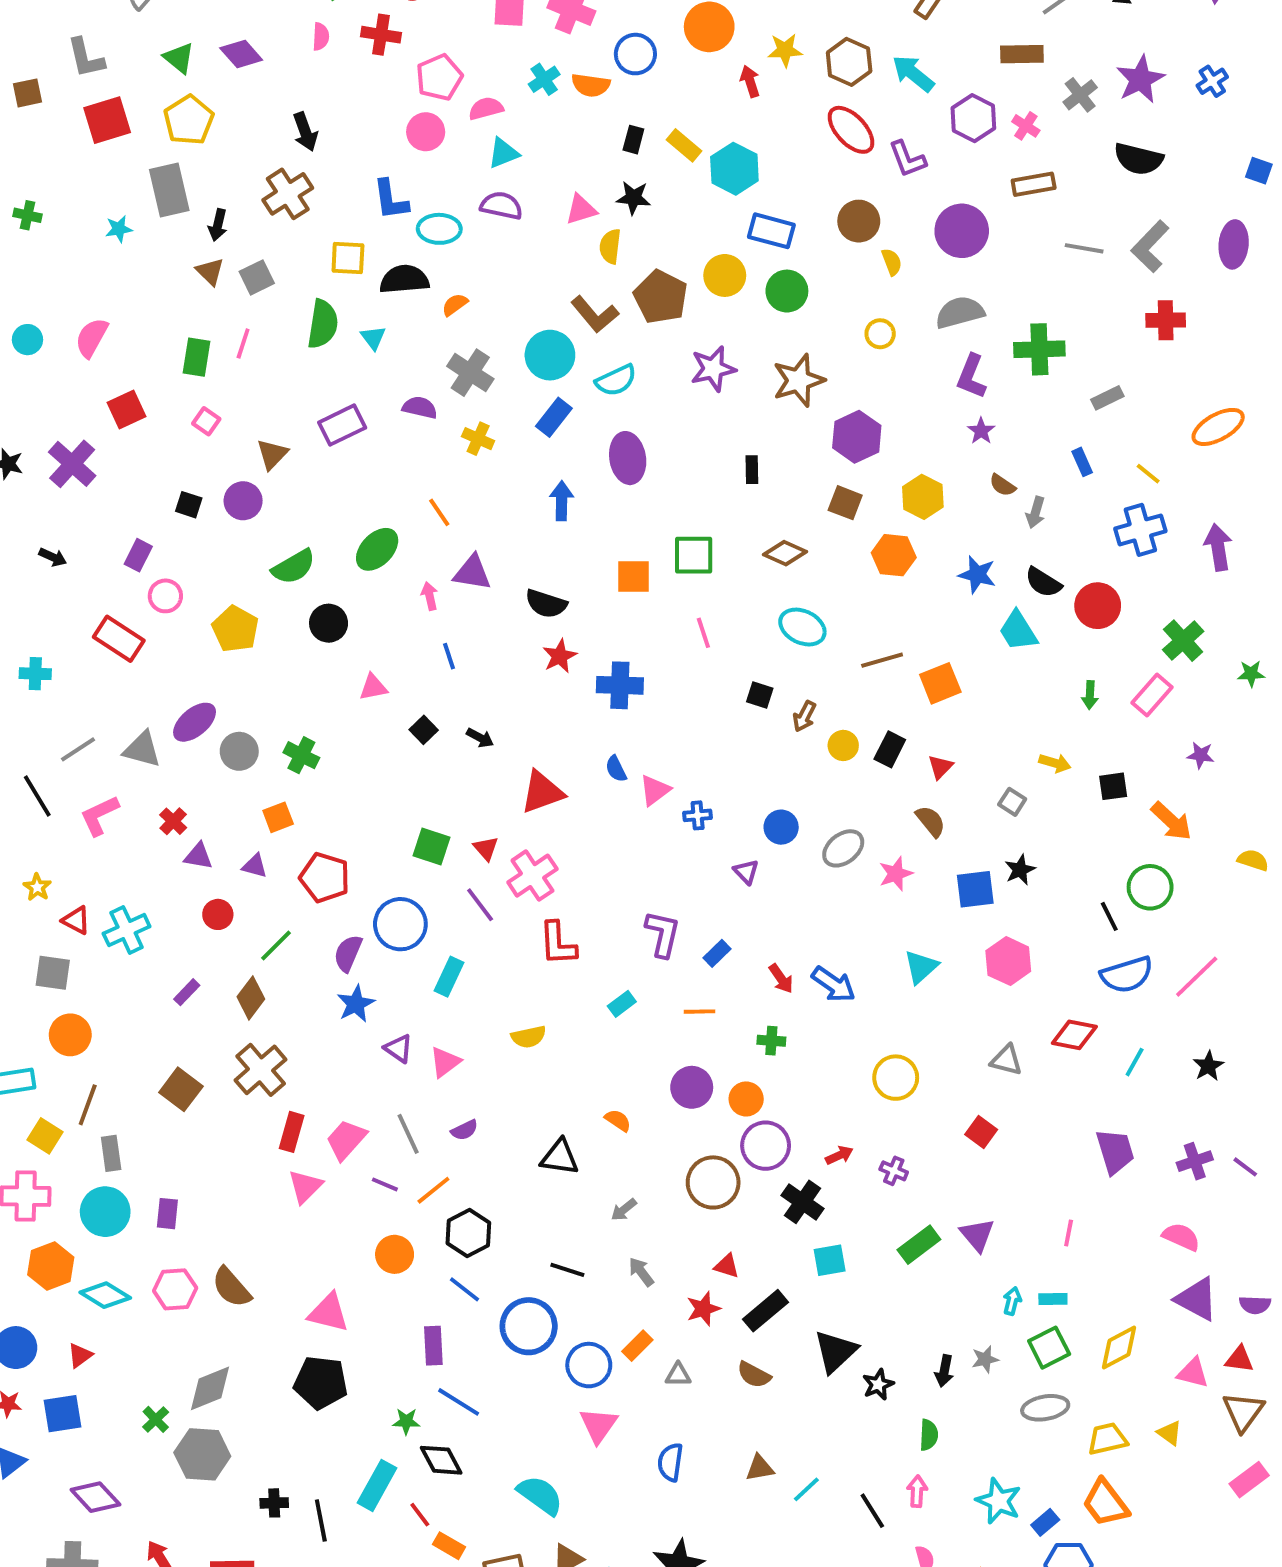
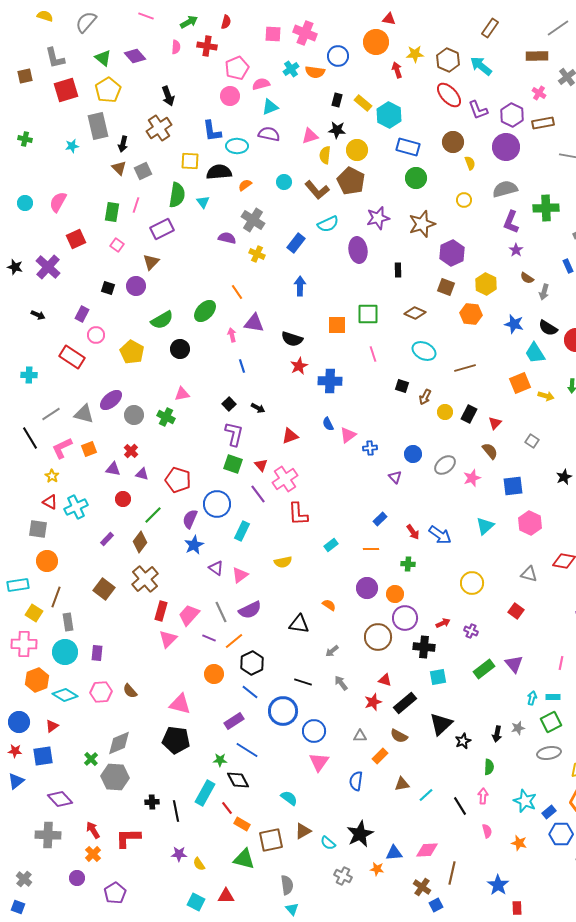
purple hexagon: (973, 118) -> (512, 115), moved
yellow circle: (725, 275) -> (357, 150), moved
cyan circle: (550, 355) -> (284, 182), moved, size x0.6
purple rectangle: (342, 425) -> (162, 229), moved
purple ellipse: (628, 458) -> (358, 250), moved
orange square: (940, 683) -> (520, 383), moved
pink triangle: (373, 687) -> (182, 394), moved
yellow arrow: (1055, 763) -> (546, 396), moved
red triangle: (542, 792) -> (290, 436), size x0.7
orange square: (278, 817) -> (89, 449), moved
red cross: (173, 821) -> (131, 451), moved
black star: (1020, 870) -> (564, 477), moved
yellow star: (37, 887) -> (52, 476), moved
purple L-shape: (663, 934) -> (234, 434), moved
purple semicircle: (464, 1130) -> (250, 610), size x1.6
black cross: (802, 1202) -> (424, 647), turned -30
brown semicircle: (231, 1287) -> (130, 691), size x0.7
purple rectangle: (433, 1346) -> (234, 721), turned 60
orange rectangle: (637, 1346) -> (380, 756), moved
cyan semicircle: (540, 1495) -> (289, 798), size x0.7

